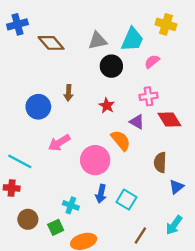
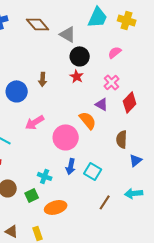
cyan trapezoid: (132, 39) -> (98, 17), moved
gray triangle: (97, 41) -> (68, 34), turned 42
brown diamond: (51, 43) -> (38, 24), moved
pink cross: (149, 96) -> (112, 82), turned -35
red star: (107, 106) -> (77, 76), moved
red diamond: (169, 120) -> (130, 102), turned 75
cyan arrow: (174, 225) -> (134, 193), turned 48

